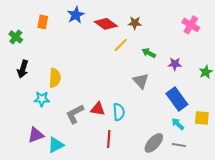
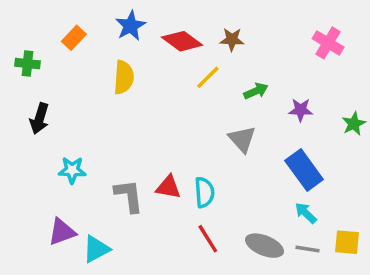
orange rectangle: (43, 22) -> (74, 38), turned 32
green cross: (16, 37) -> (27, 64), turned -32
green arrow: (149, 53) -> (256, 91), turned 128
yellow semicircle: (55, 78) -> (124, 77), moved
gray L-shape: (75, 114) -> (129, 196), turned 110
yellow square: (202, 118) -> (347, 242), moved
red line: (109, 139) -> (208, 239), moved, turned -36
gray ellipse: (154, 143) -> (265, 246), turned 70

